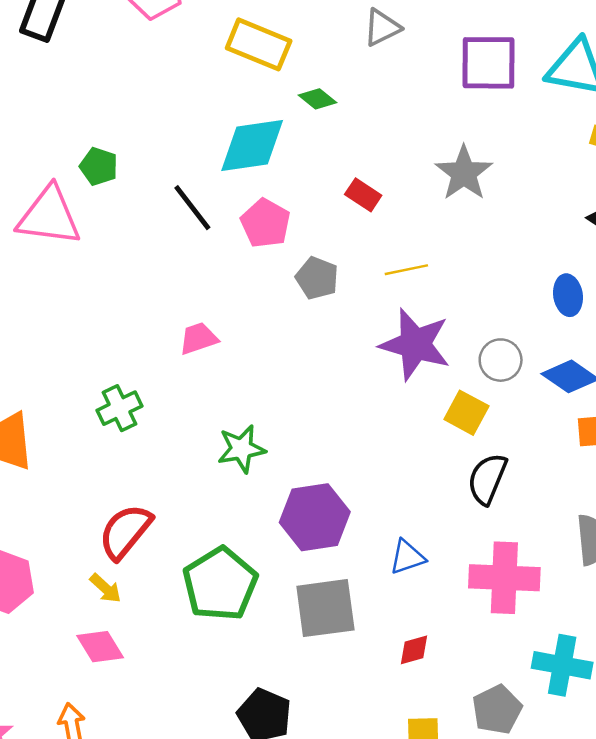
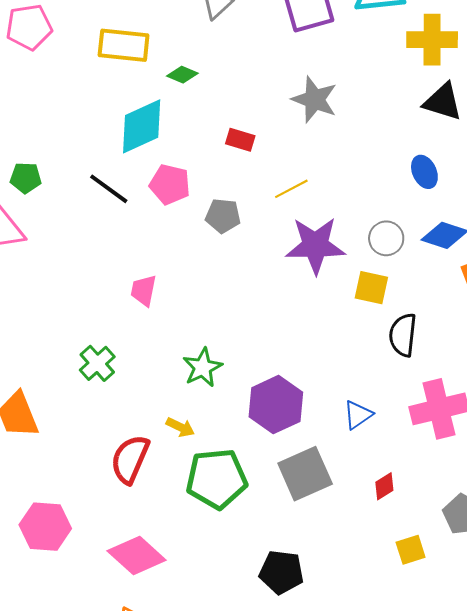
pink trapezoid: (199, 338) -> (144, 290), turned -44
green pentagon: (220, 584) -> (217, 479), turned -30
yellow arrow: (105, 588) -> (180, 427), moved
pink diamond: (100, 647) -> (137, 555), size x1.4

